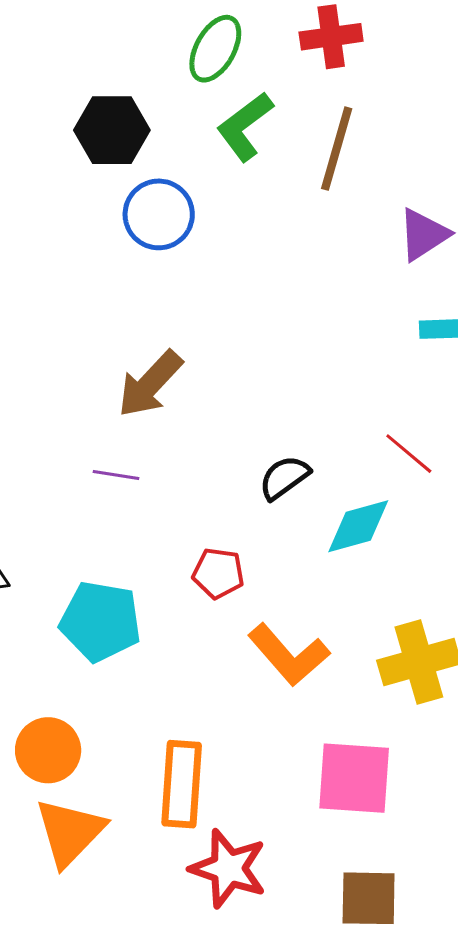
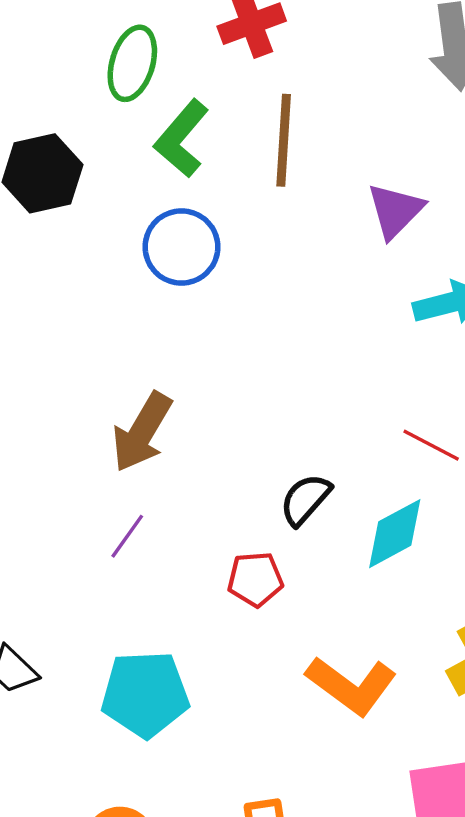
blue circle: (159, 214) -> (181, 247), moved
purple line: (116, 475) -> (127, 536), turned -51
red pentagon: (218, 573) -> (255, 579), moved

